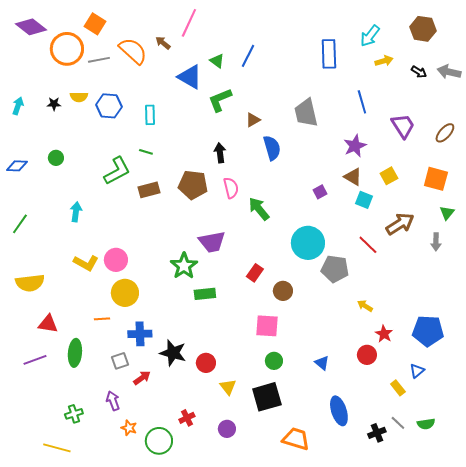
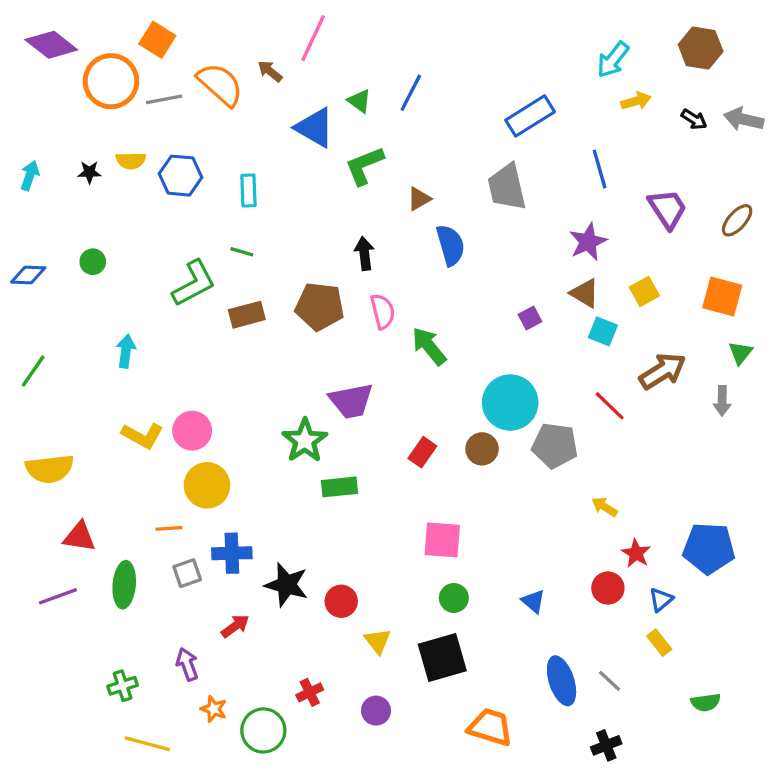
blue rectangle: (329, 54) -> (530, 116), moved, turned 60
brown circle: (283, 291) -> (482, 449), moved
gray square: (120, 361) -> (187, 573), moved
blue triangle: (417, 371) -> (661, 600), moved
gray line: (398, 423) -> (610, 681), moved
black cross: (377, 433) -> (606, 745), moved
yellow line: (57, 448) -> (147, 744), moved

